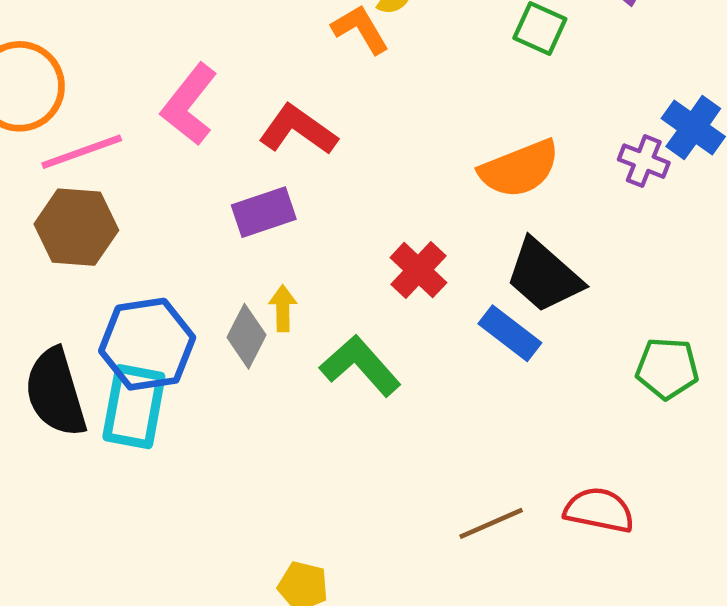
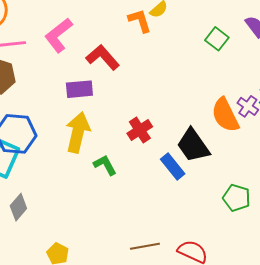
orange semicircle: (519, 169) -> (225, 115), moved, turned 72
yellow arrow: (283, 308) -> (78, 132), size x2.0
gray diamond: (246, 336) -> (18, 207), moved
green L-shape: (360, 366) -> (105, 165), size x0.7

